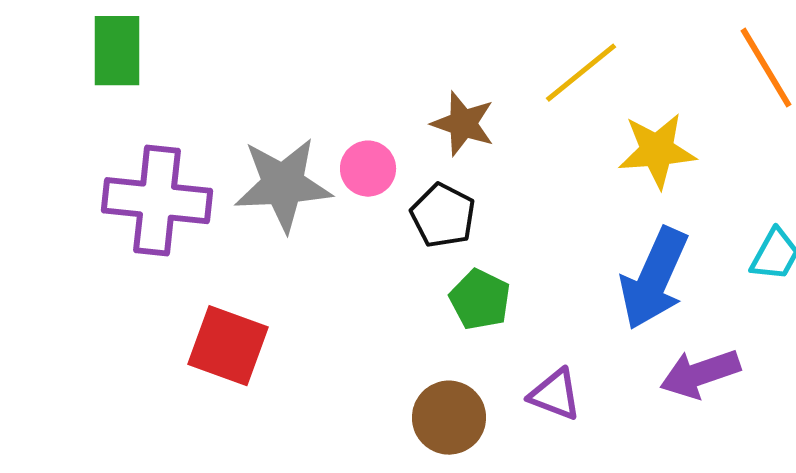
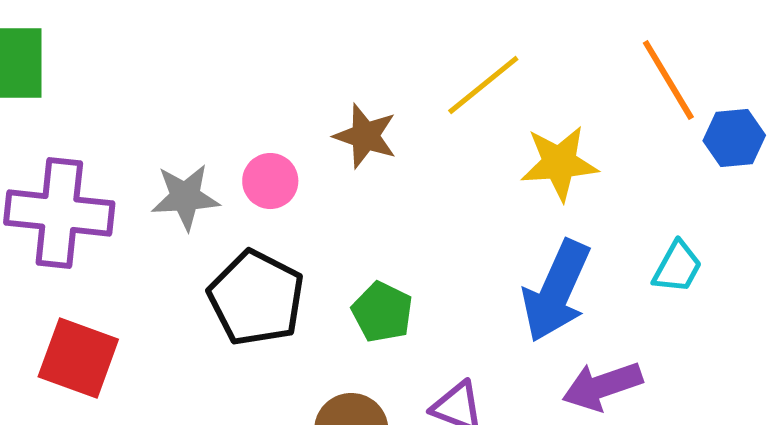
gray star: (283, 185) -> (185, 197), size x0.7
black pentagon: (443, 216) -> (256, 298), moved, size x1.5
red square: (228, 346) -> (78, 358), moved

